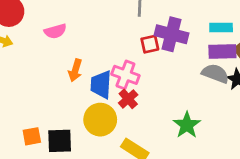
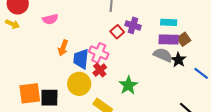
purple cross: (172, 34) -> (133, 25), size x0.7
red square: (150, 44) -> (117, 32), turned -32
green star: (187, 125) -> (128, 85), moved
orange square: (32, 136) -> (30, 93), size x1.6

